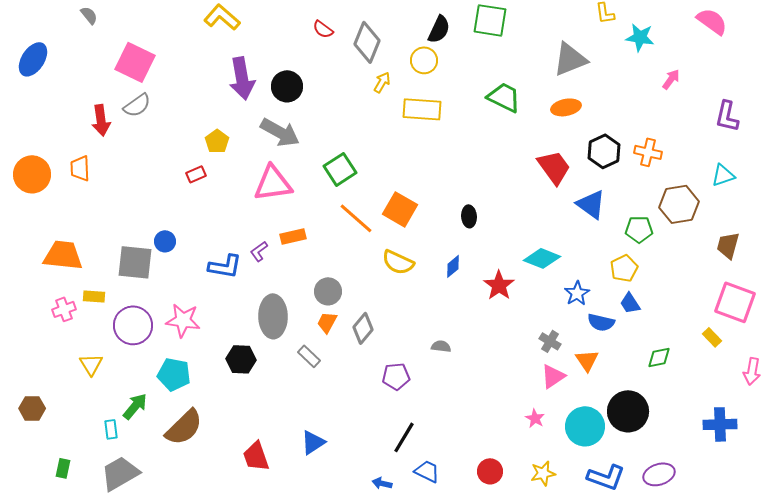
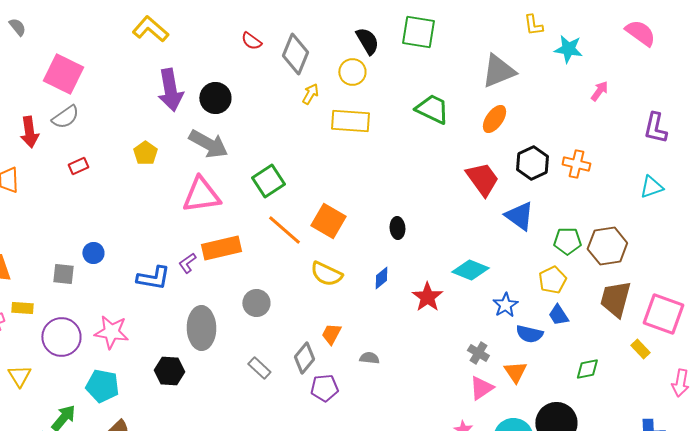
black semicircle: (439, 29) -> (367, 41), turned -56
orange ellipse: (566, 107) -> (494, 119), turned -44
red rectangle: (196, 174) -> (78, 166), moved
brown hexagon: (679, 204) -> (607, 246), moved
orange rectangle: (293, 236) -> (221, 248), size x1.5
brown trapezoid: (728, 245) -> (615, 299), moved, size x1.4
gray square: (135, 262) -> (63, 274), size x0.6
orange trapezoid: (327, 322) -> (331, 334), moved
gray diamond: (363, 328) -> (304, 358), moved
gray rectangle: (309, 356) -> (259, 368), moved

